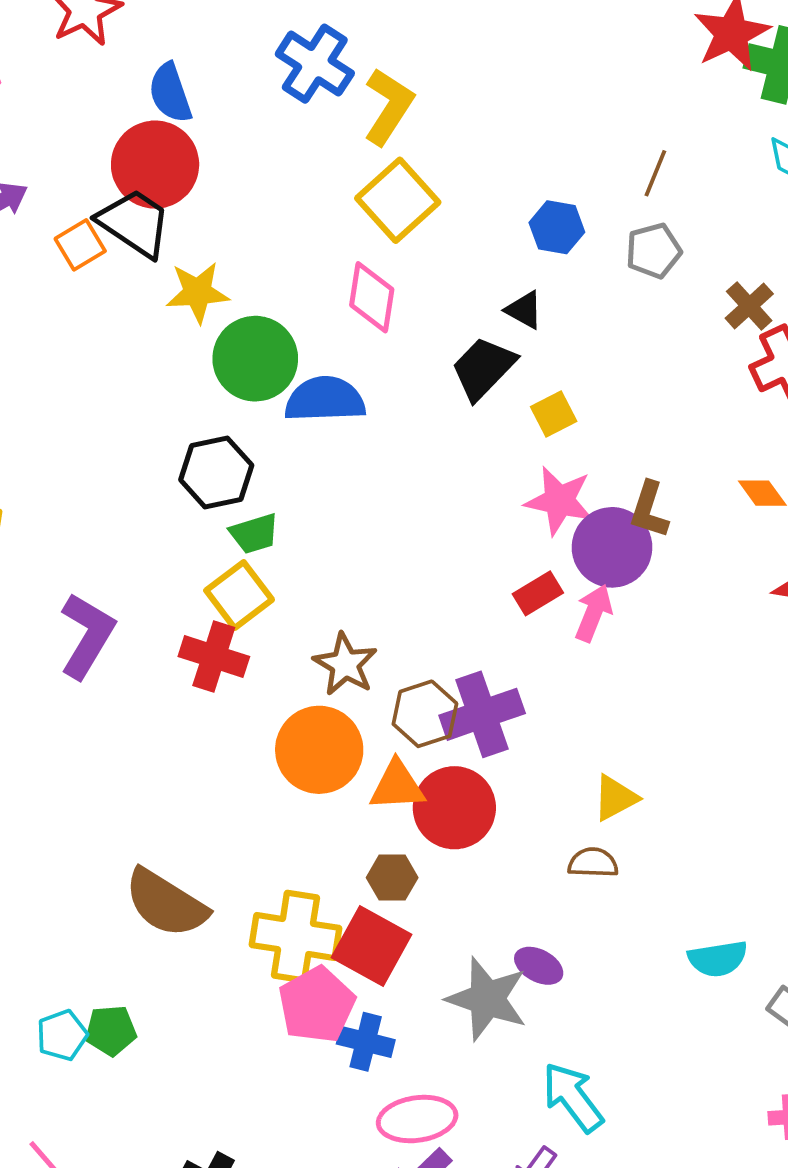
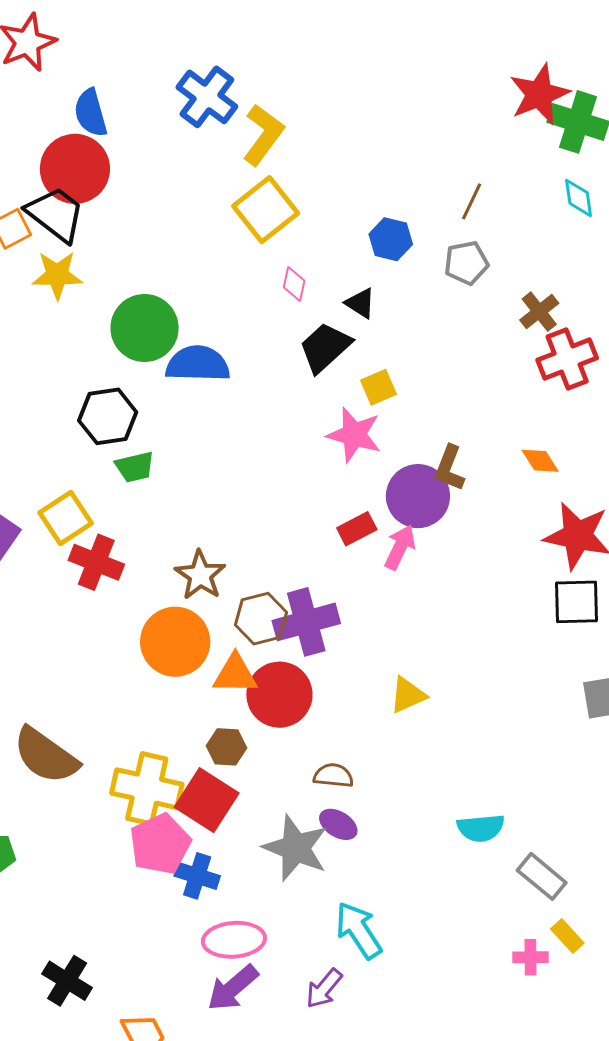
yellow star: (198, 292) -> (57, 275), moved
pink diamond: (372, 297) -> (294, 284), moved, size x0.6
pink star: (559, 501) -> (354, 435), moved
yellow square: (239, 595) -> (66, 518), moved
brown semicircle: (593, 863) -> (333, 776), moved

